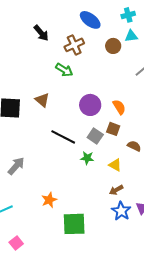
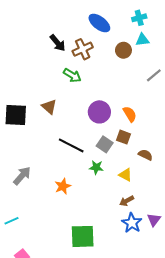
black arrow: (41, 33) -> (58, 43), moved
orange star: (49, 200) -> (63, 186), moved

